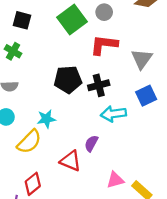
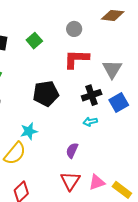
green square: (72, 20) -> (34, 41), moved, size x0.6
black cross: (99, 85) -> (92, 95), moved
cyan arrow: (113, 114) -> (90, 122), size x0.6
red triangle: (71, 161) -> (70, 181), moved, turned 45

